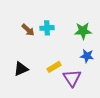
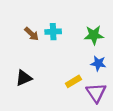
yellow rectangle: (54, 67) -> (73, 81), moved
purple triangle: (72, 78) -> (96, 93), moved

